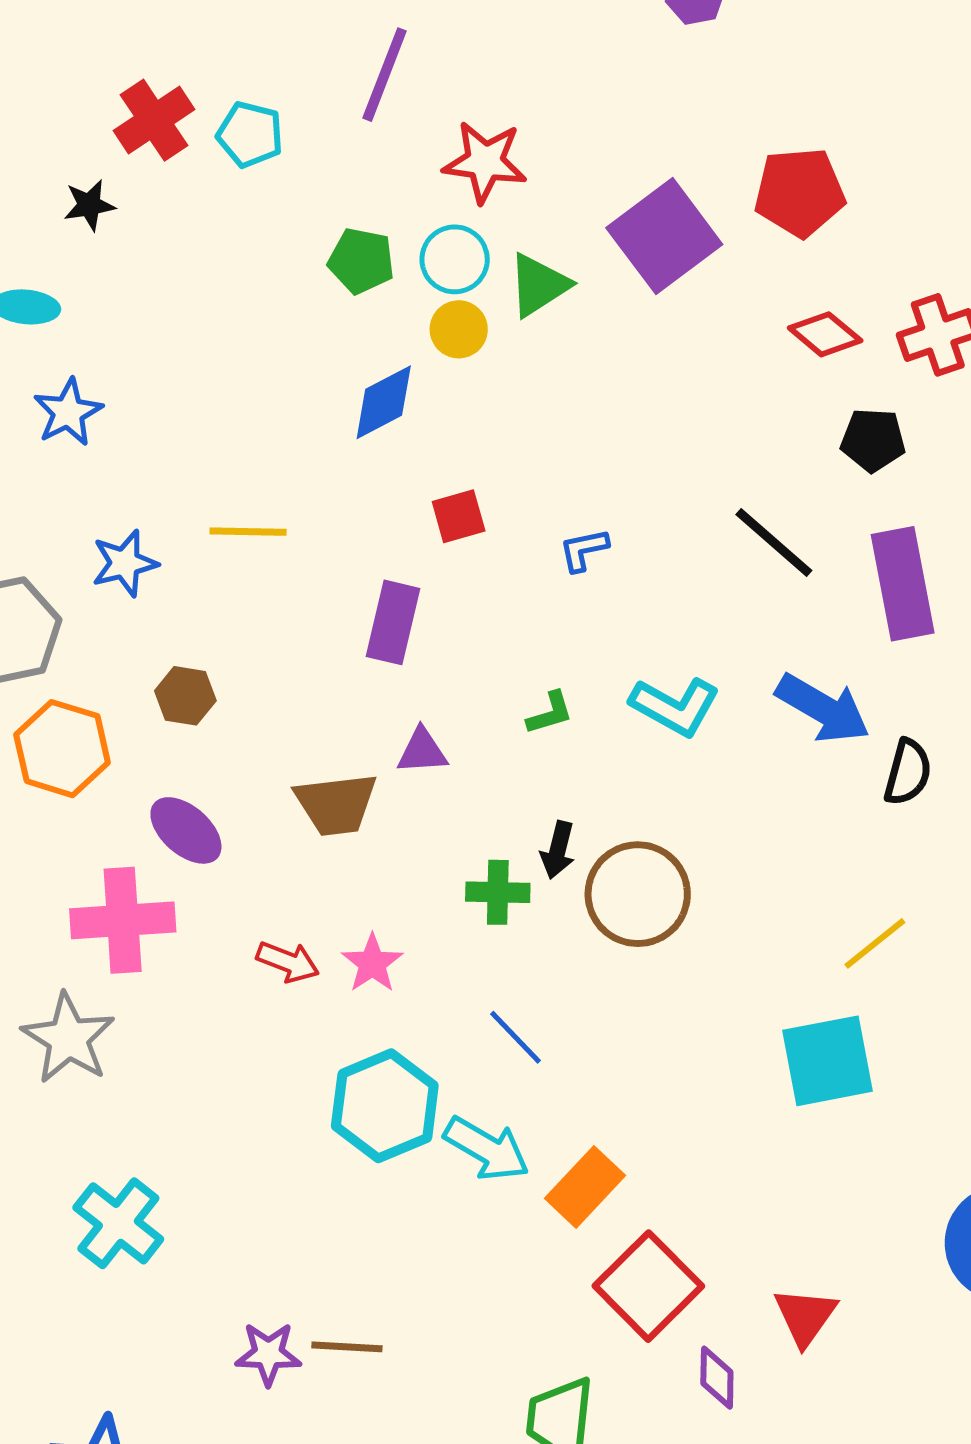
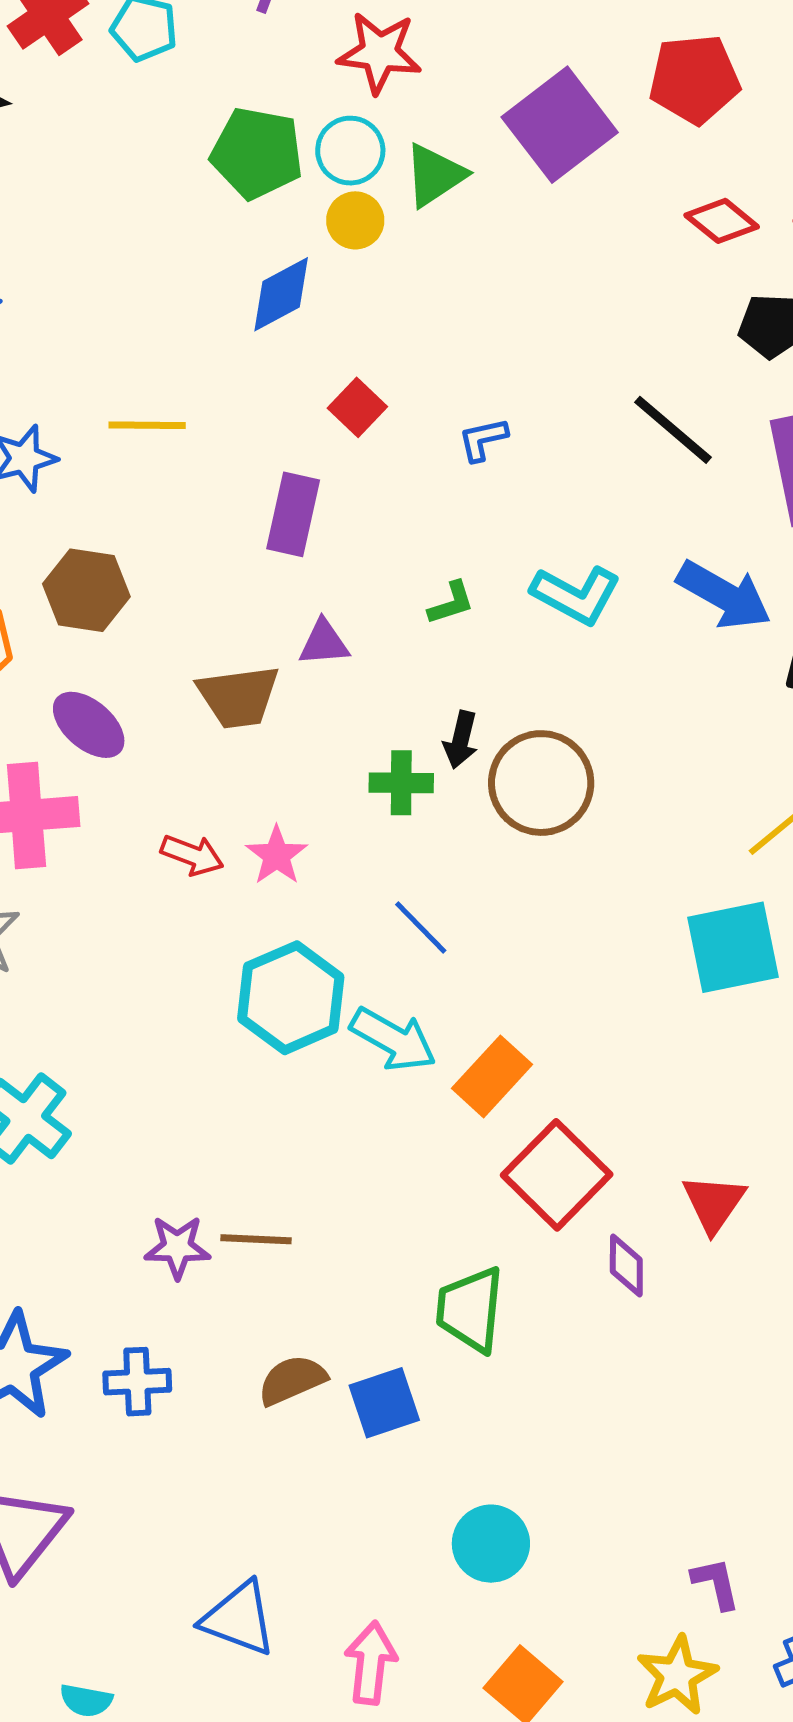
green pentagon: (361, 261) -> (257, 153), size x1.4
red square: (459, 516) -> (357, 407), turned -30
brown hexagon: (185, 696) -> (86, 590), size x1.4

